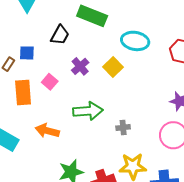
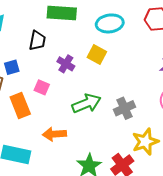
gray cross: (123, 127) -> (124, 108), size x1.5

